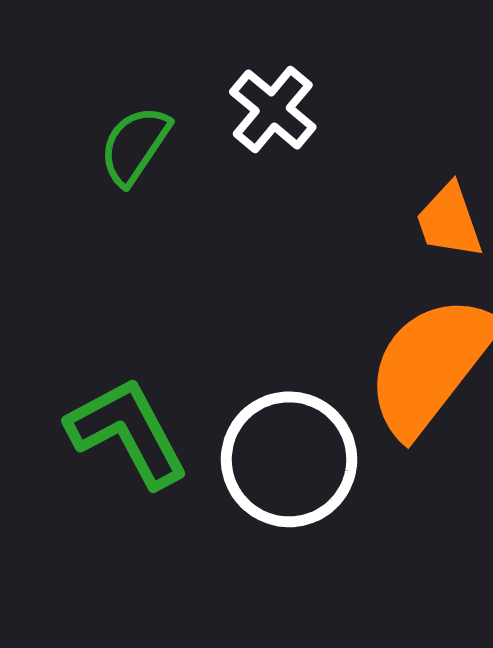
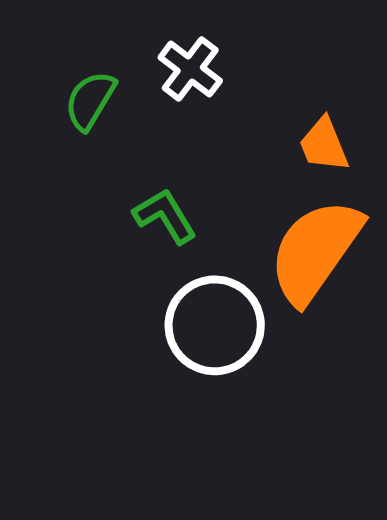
green L-shape: (128, 432) -> (165, 216), moved, size x0.7

